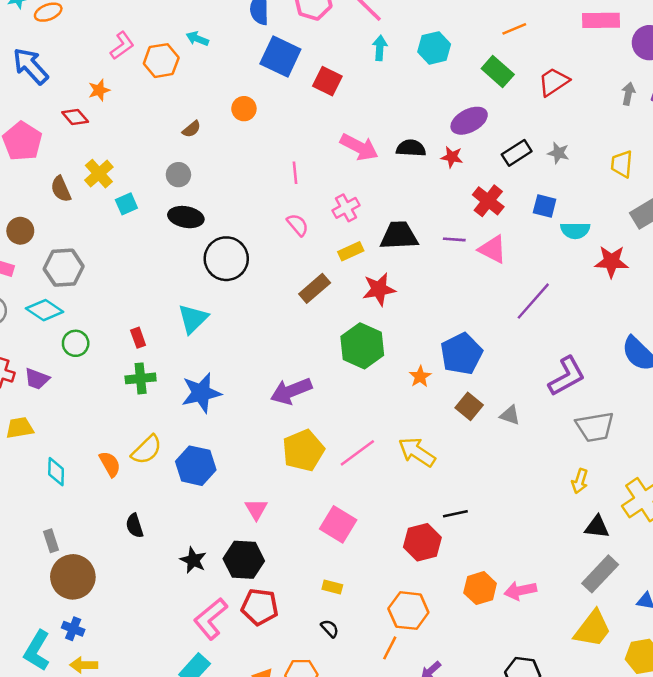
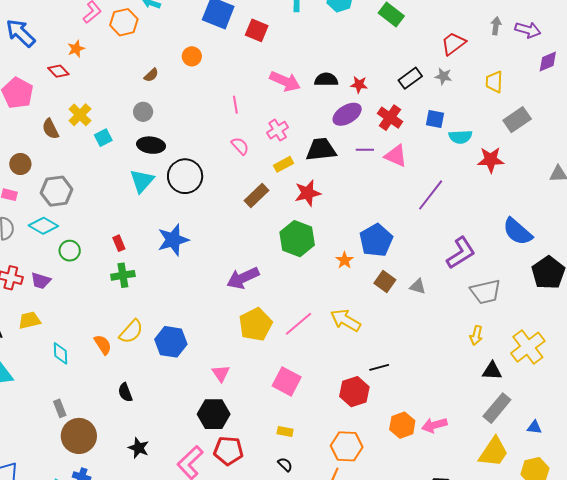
red trapezoid: (554, 82) -> (453, 44), moved
purple ellipse: (469, 121) -> (347, 114), moved
cyan triangle: (193, 319) -> (142, 181), moved
blue star: (201, 393) -> (173, 240), moved
black star: (193, 560) -> (139, 448), moved

